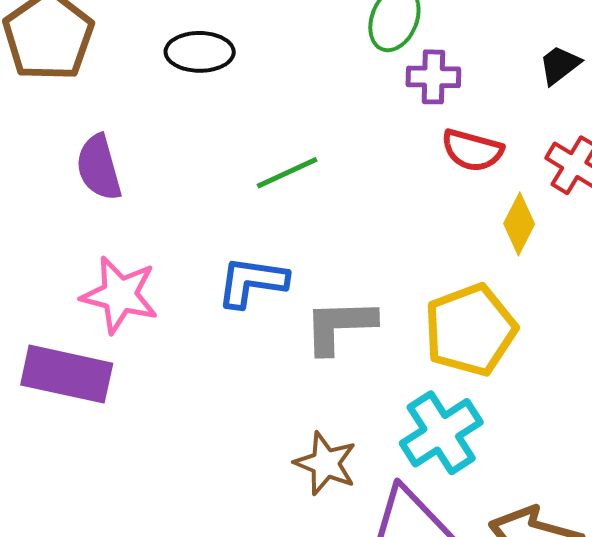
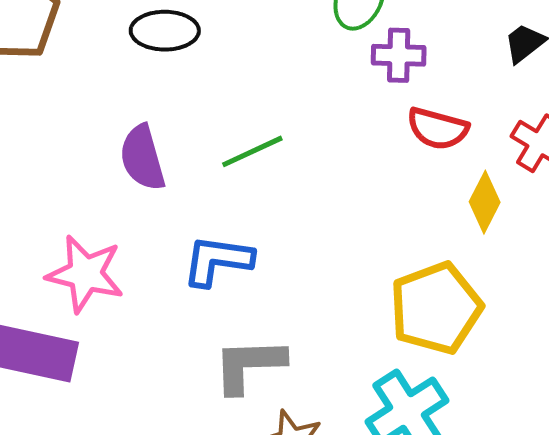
purple semicircle: (99, 168) -> (142, 158), moved
gray L-shape: (340, 326) -> (249, 365), moved

